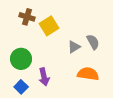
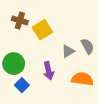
purple arrow: (44, 77) -> (49, 71), moved
blue square: (21, 87) -> (22, 85), moved

